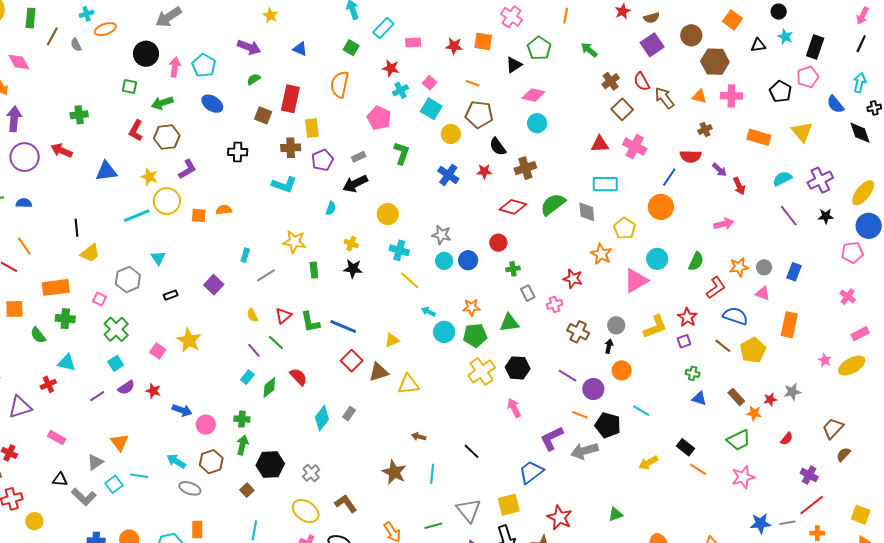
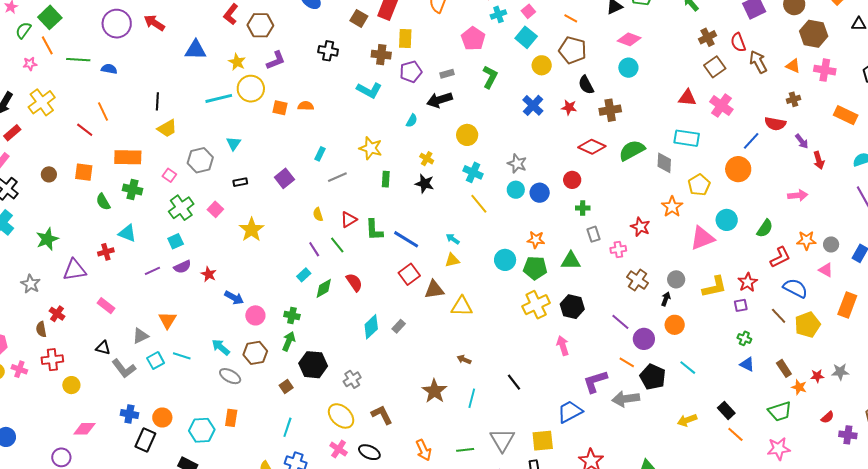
cyan arrow: (428, 312) -> (453, 239), moved
pink square: (158, 351) -> (215, 209), moved
purple cross: (809, 475) -> (848, 435), moved, turned -30

